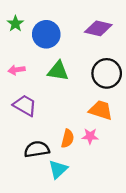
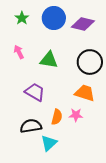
green star: (15, 24) -> (22, 18), moved
blue circle: (46, 34) -> (54, 18), moved
pink arrow: (17, 70) -> (19, 52), moved, turned 72
purple trapezoid: (25, 105) -> (35, 92), moved

